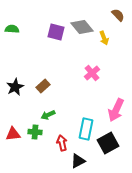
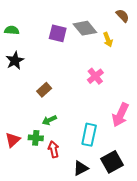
black star: (15, 87) -> (15, 61), moved
red triangle: (13, 134) -> (13, 140), turned -35
red arrow: (62, 143) -> (54, 149), moved
black square: (108, 143) -> (112, 162), moved

